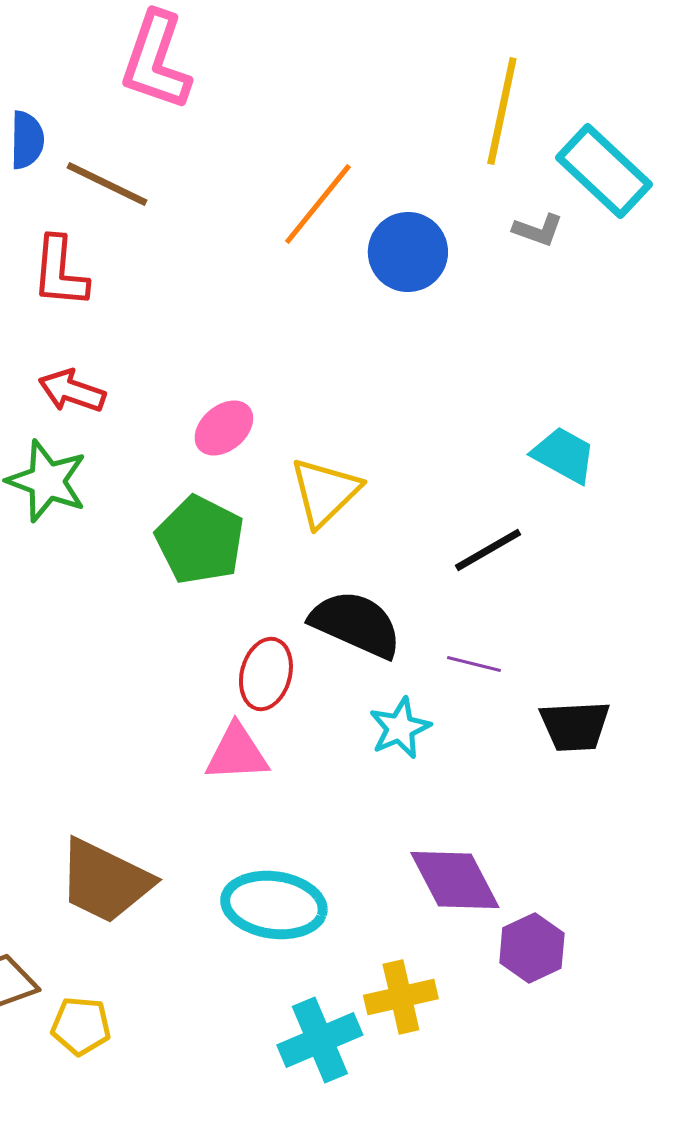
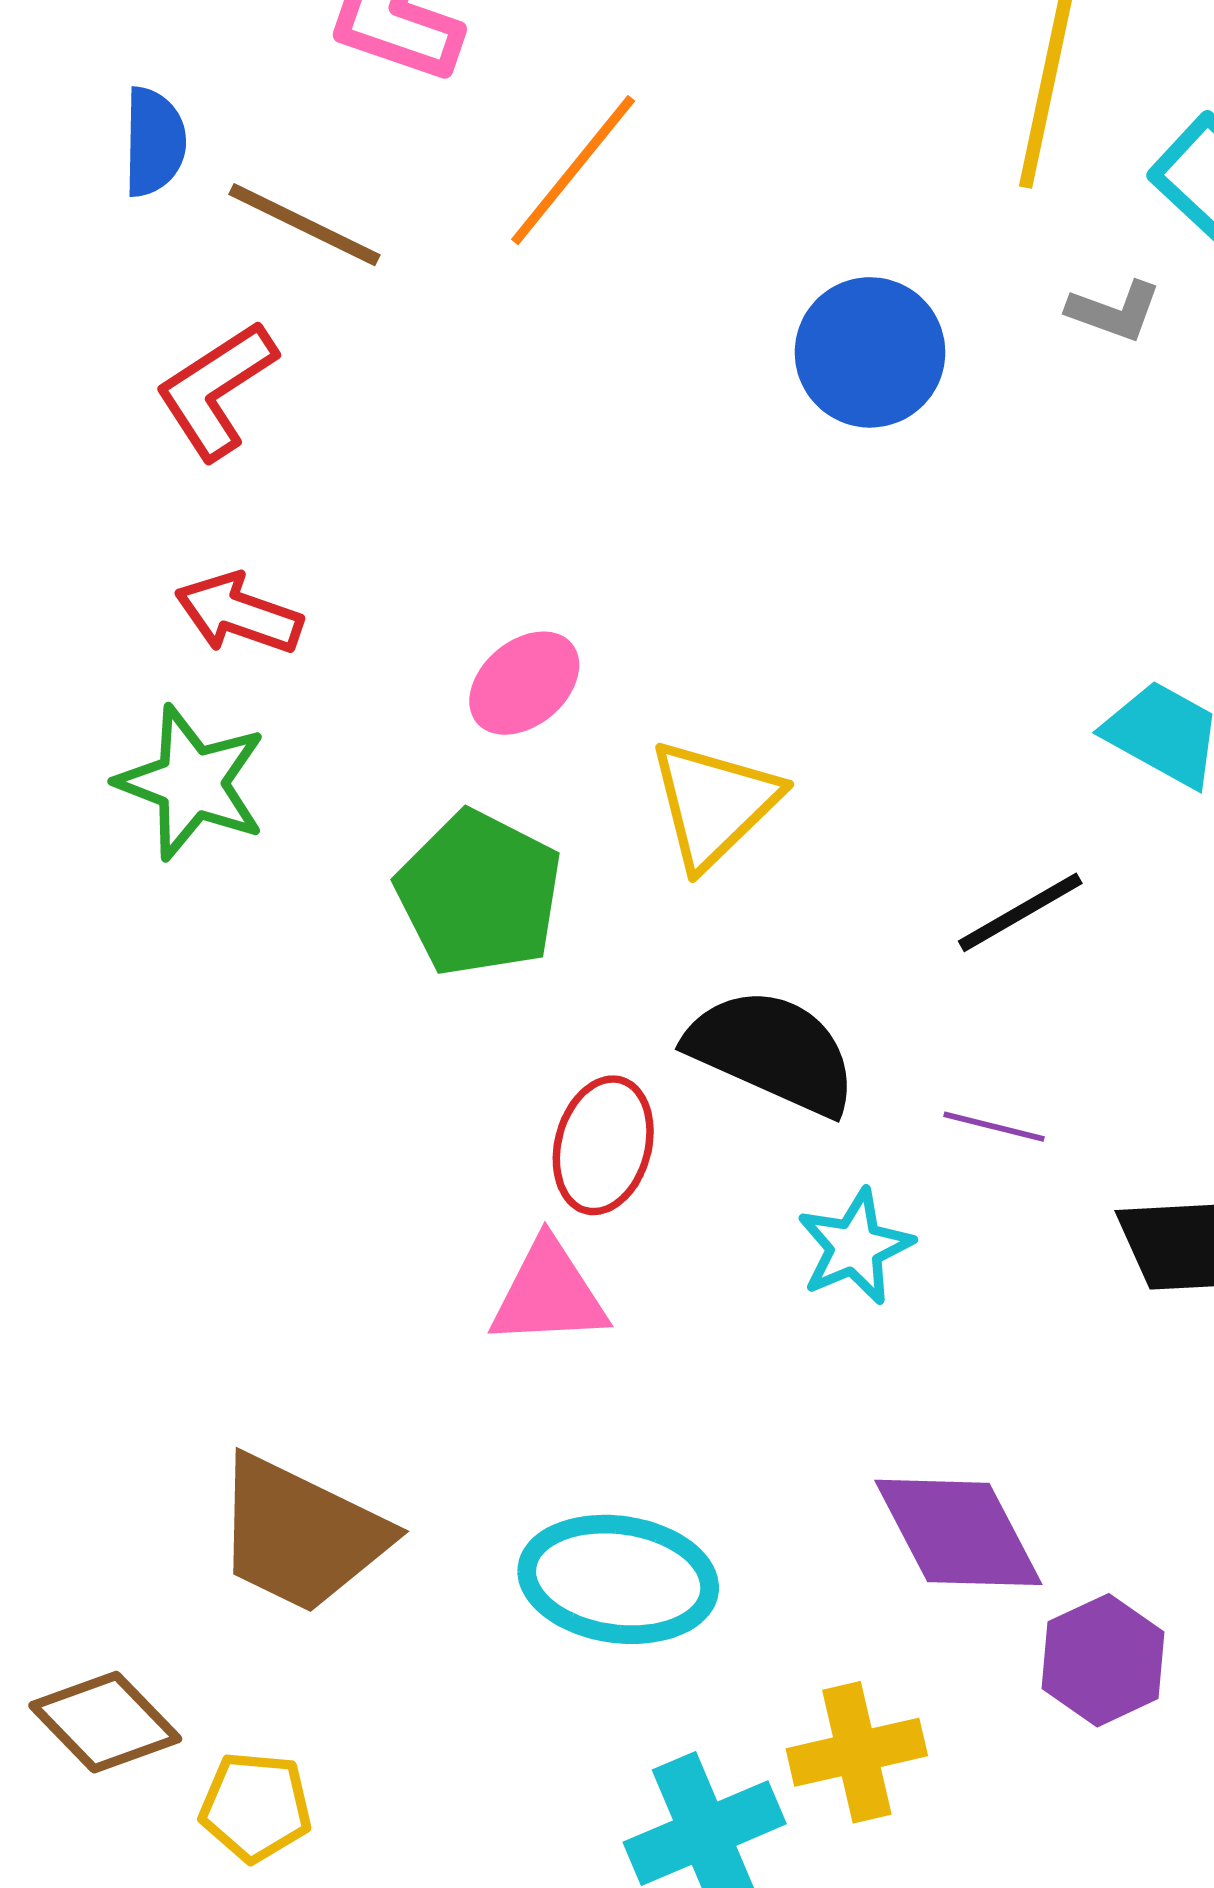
orange line: (318, 204) -> (573, 170), moved
red L-shape: (60, 272) -> (216, 390), turned 52

